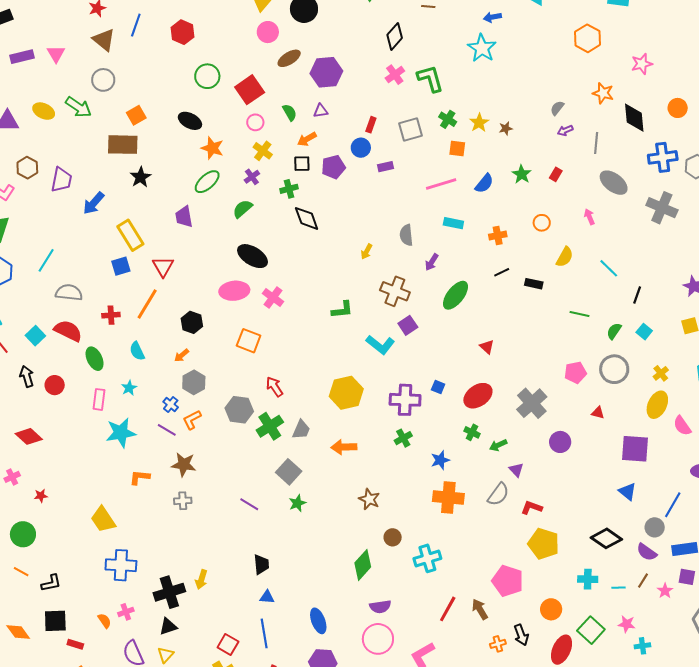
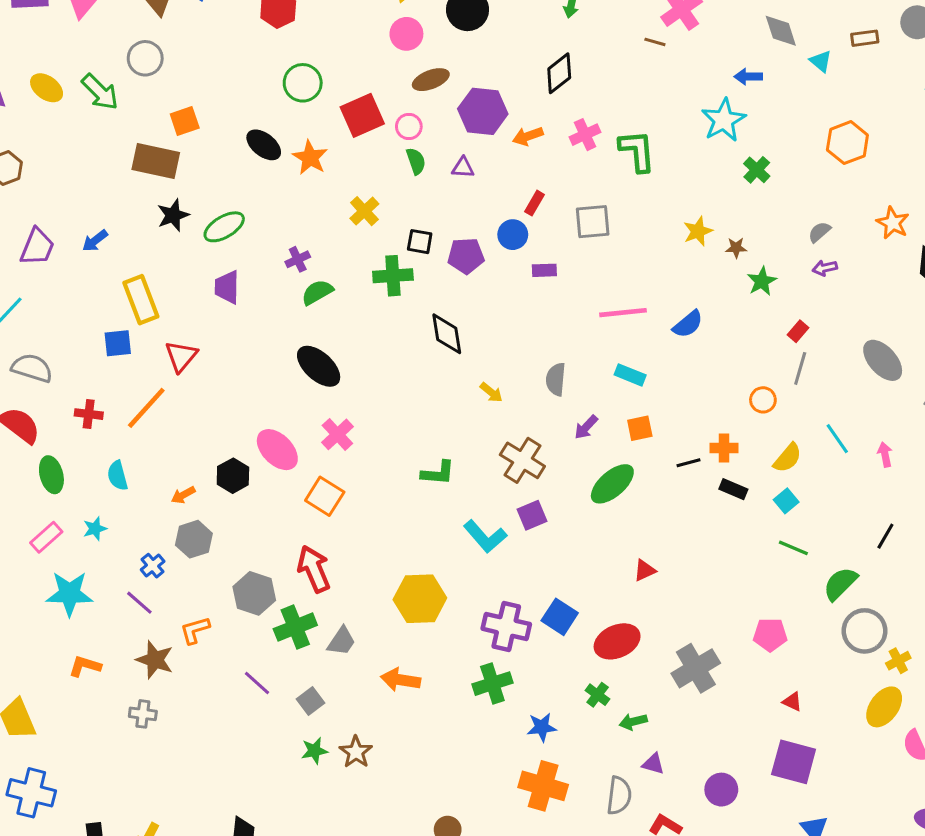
black diamond: (395, 36) -> (559, 73), moved
orange hexagon: (587, 38) -> (847, 143), moved
green cross: (448, 119) -> (757, 170), moved
pink circle: (255, 122) -> (409, 127), moved
orange arrow: (307, 139) -> (528, 136), moved
gray line: (596, 143) -> (800, 368), moved
orange star: (212, 148) -> (310, 158), moved
orange square: (457, 149) -> (640, 428), moved, turned -30
green star: (522, 174) -> (762, 281), moved
purple cross: (252, 177) -> (298, 259), moved
purple trapezoid: (61, 180) -> (37, 247), moved
green ellipse: (207, 182) -> (224, 227), moved
green cross: (289, 189) -> (393, 276), size x1.4
blue arrow: (94, 203) -> (95, 241), size x0.7
pink arrow: (589, 217) -> (885, 454), moved
black diamond: (307, 218) -> (447, 334), moved
orange cross: (498, 235) -> (724, 448), moved
yellow arrow: (367, 252) -> (491, 392), turned -91
cyan line: (609, 268) -> (837, 439), moved
pink ellipse: (234, 291) -> (277, 450), moved, turned 40
black hexagon: (192, 322) -> (233, 476), moved
green semicircle: (614, 331) -> (840, 584), size x1.4
cyan square: (644, 332) -> (786, 501), moved
orange square: (249, 341) -> (325, 496), moved
red triangle: (487, 347) -> (645, 570), turned 42
gray circle: (614, 369) -> (865, 631), moved
red arrow: (275, 387) -> (314, 569), size x1.4
blue square: (438, 387) -> (560, 617), size x1.6
pink rectangle: (99, 399) -> (46, 537), turned 30
orange L-shape: (192, 420) -> (195, 630), moved
green cross: (403, 438) -> (492, 684), size x1.4
purple circle: (560, 442) -> (721, 790), moved
purple square: (635, 449) -> (794, 762), moved
purple triangle: (516, 470) -> (653, 764), turned -42
gray square: (289, 472) -> (310, 701), size x0.7
gray semicircle: (498, 494) -> (619, 796), turned -40
brown star: (369, 499) -> (356, 752), moved
purple line: (249, 504) -> (257, 683), moved

